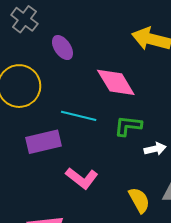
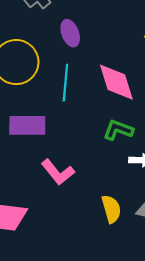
cyan line: (79, 116) -> (65, 83), moved, turned 68

